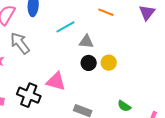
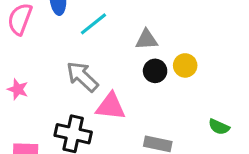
cyan line: (65, 27) -> (93, 24), moved
gray arrow: (20, 43) -> (82, 77), moved

